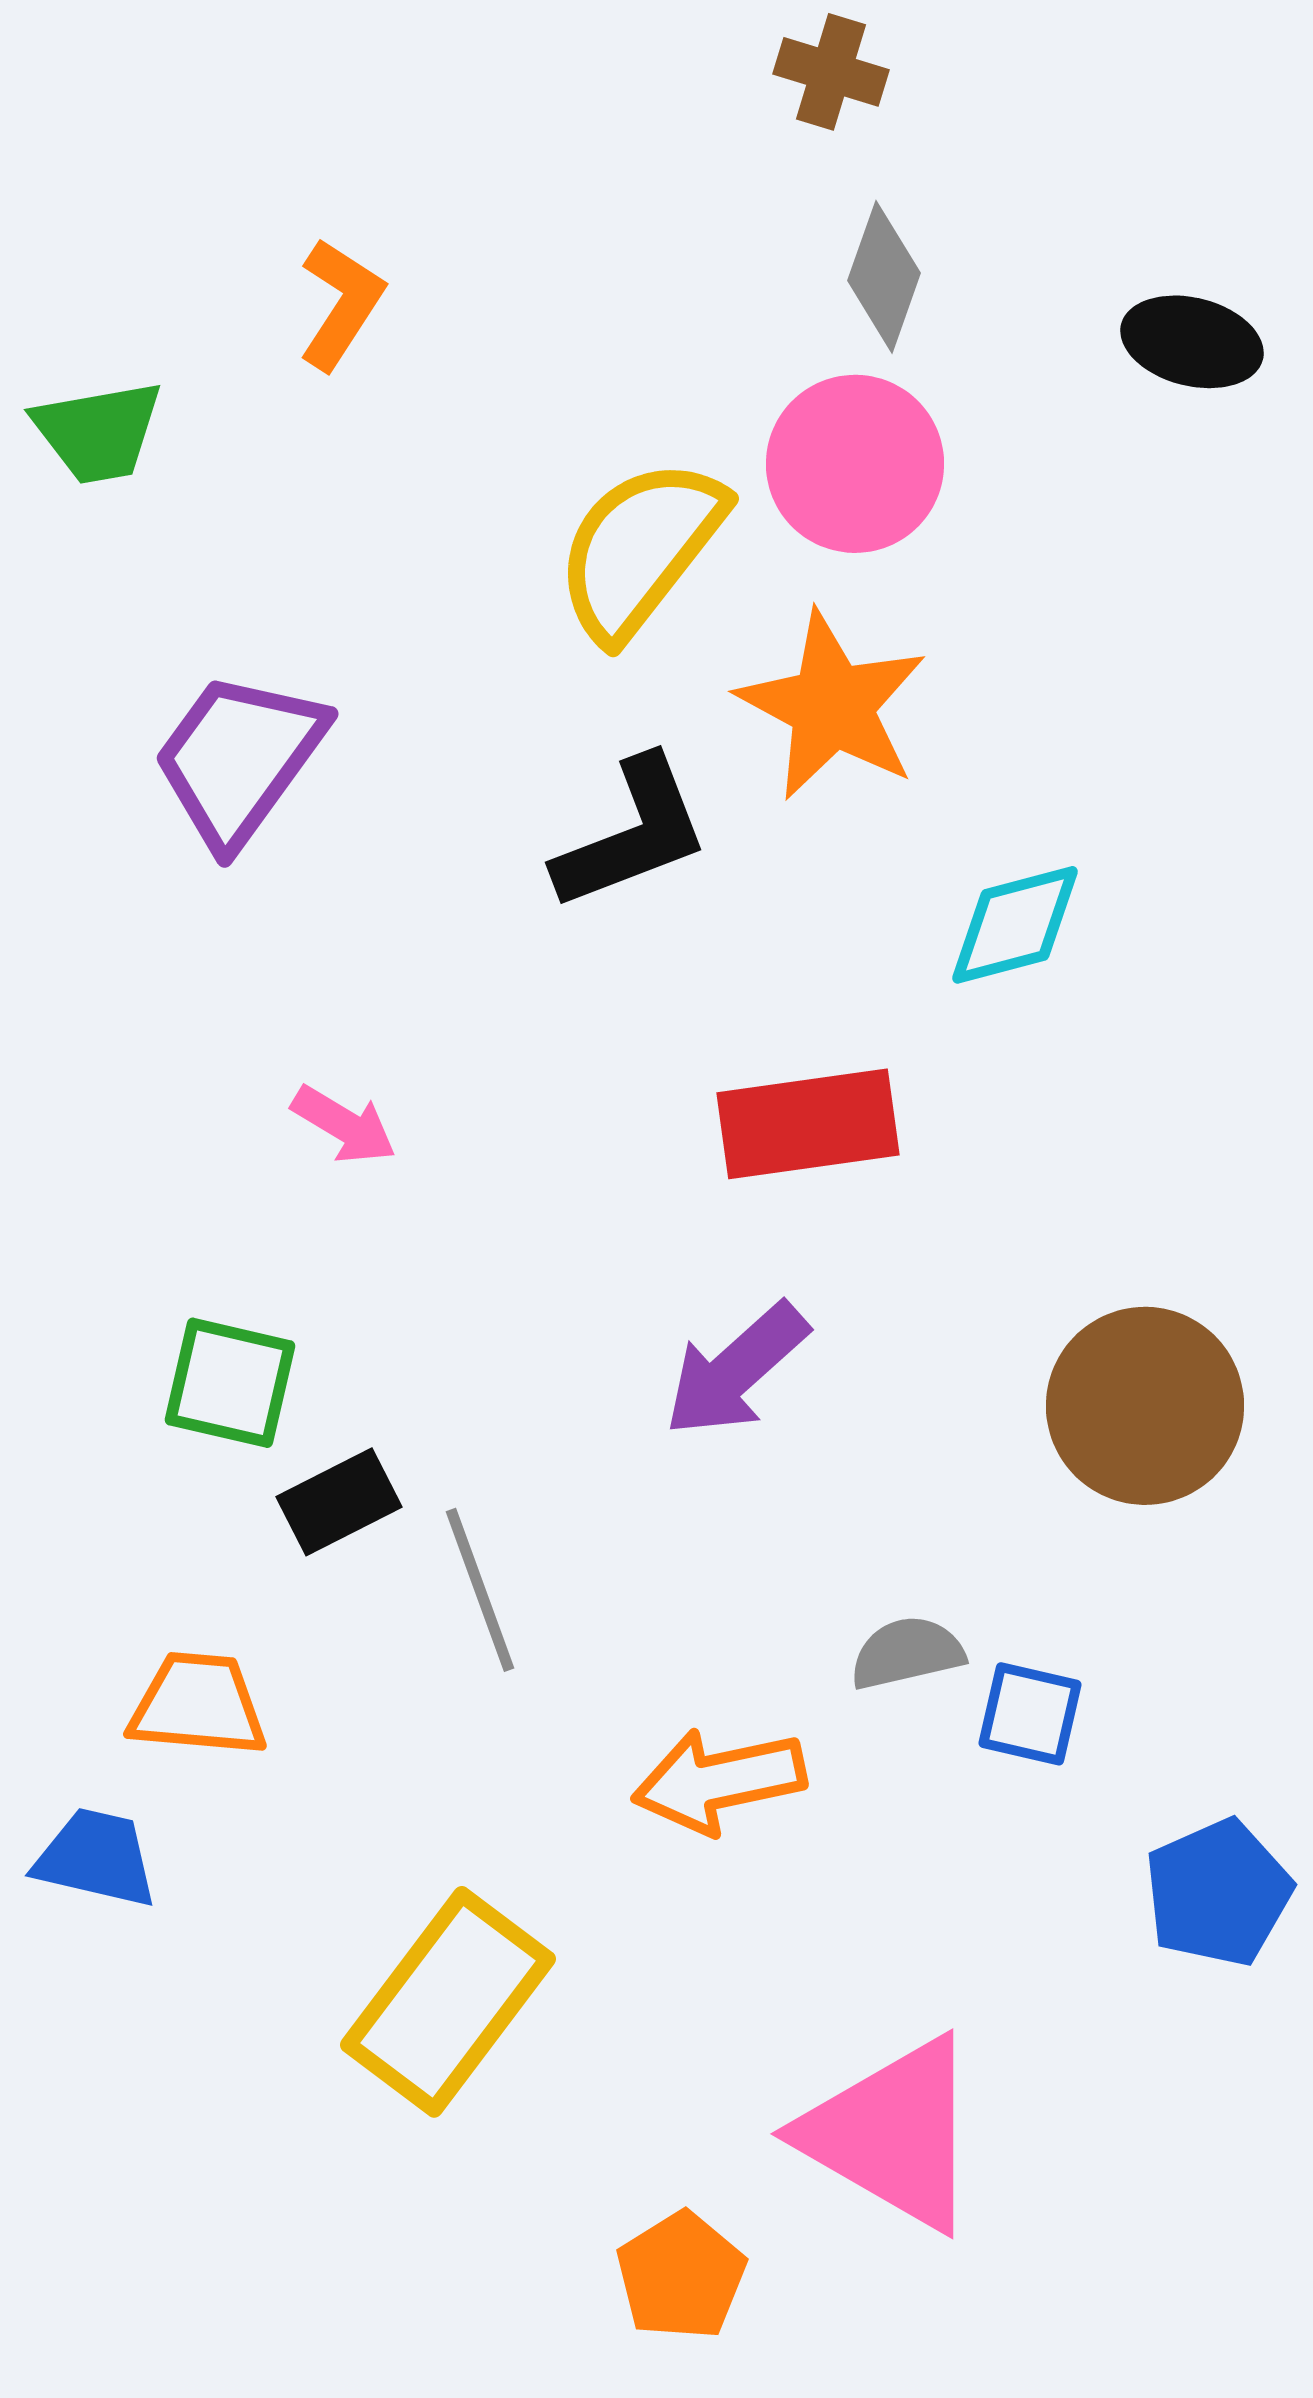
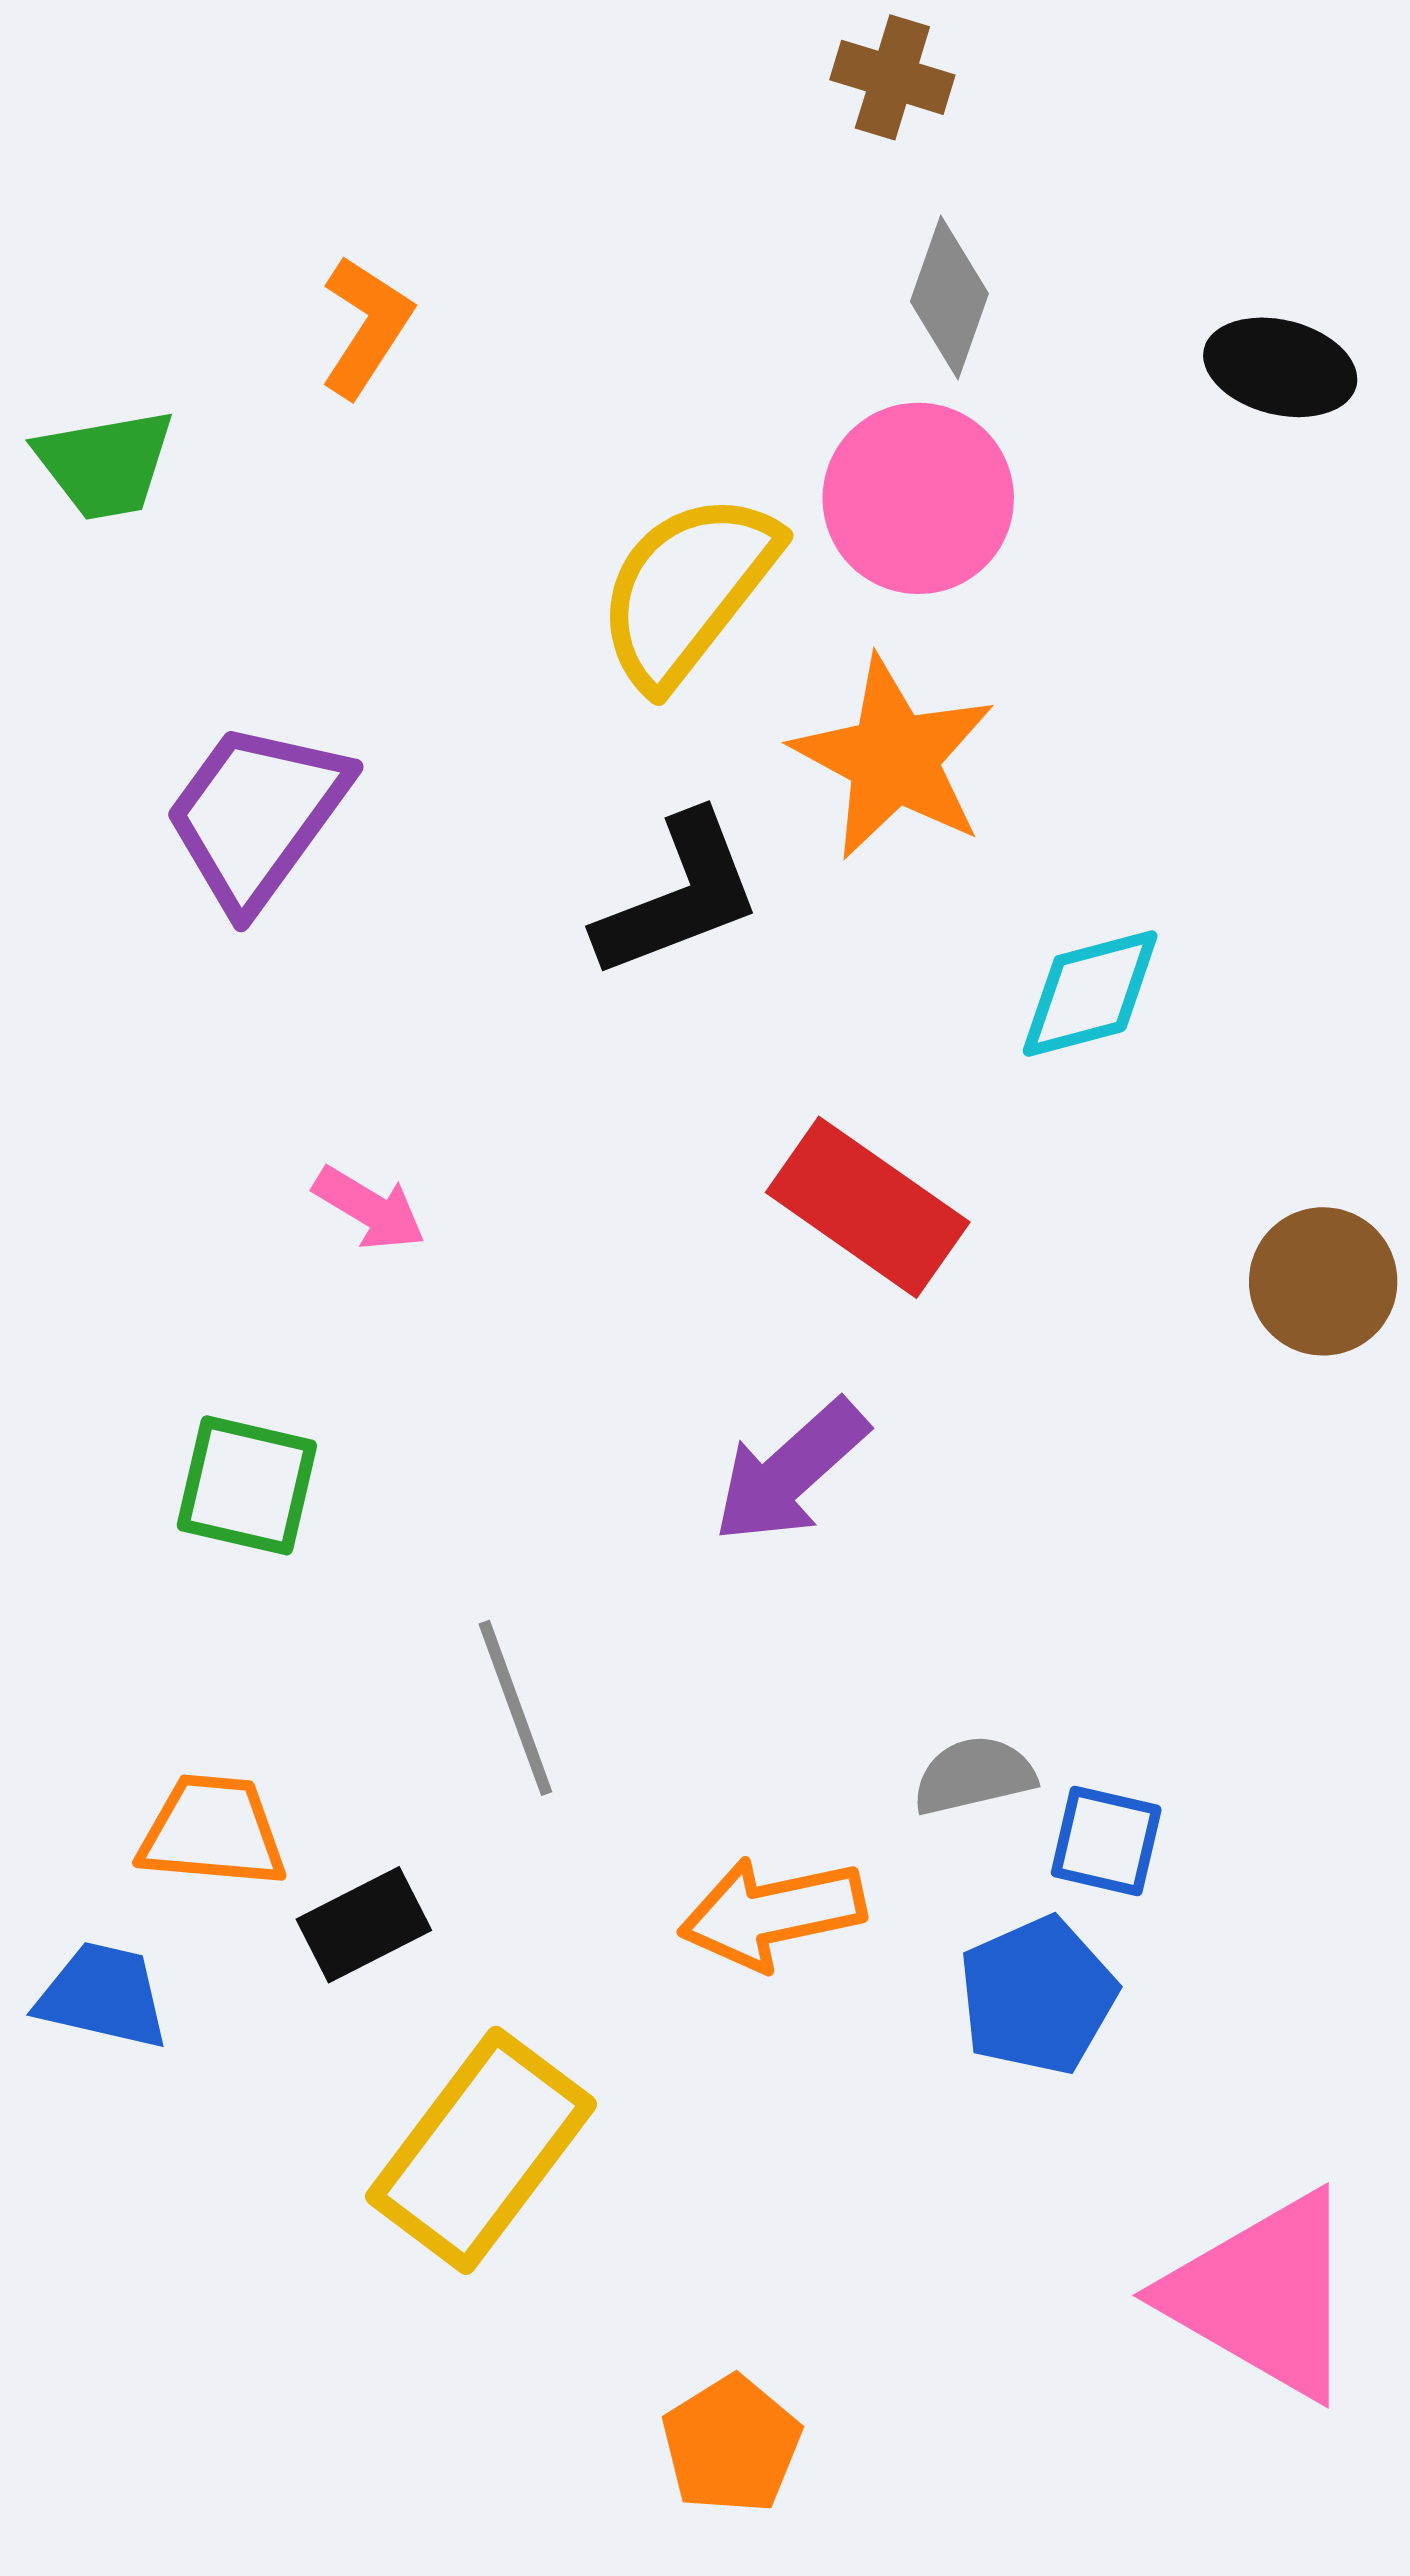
red rectangle: (808, 1124) -> (868, 1207), turned 43
brown circle: (1145, 1406) -> (1323, 1281), moved, size x0.7
black rectangle: (339, 1502) -> (364, 1925), moved
blue pentagon: (1218, 1893) -> (1037, 1996), moved
pink triangle: (892, 2134) -> (1263, 2295), moved

